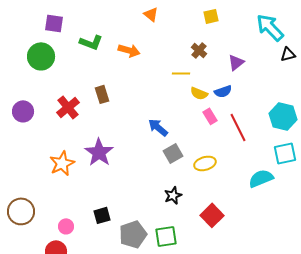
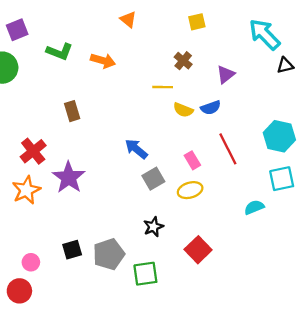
purple square: (54, 23) -> (17, 30), turned -30
red cross: (68, 107) -> (33, 151), moved
pink rectangle: (210, 116) -> (192, 160), moved
cyan semicircle: (261, 178) -> (254, 207), size x0.7
gray pentagon: (133, 234) -> (109, 254), moved

